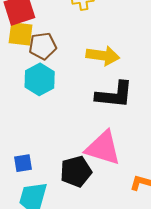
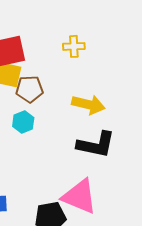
cyan hexagon: (40, 79) -> (23, 122), size x0.7

